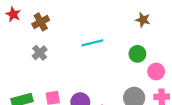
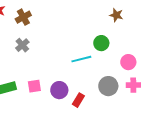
cyan line: (92, 43) -> (81, 59), moved
green circle: (137, 54) -> (101, 43), moved

